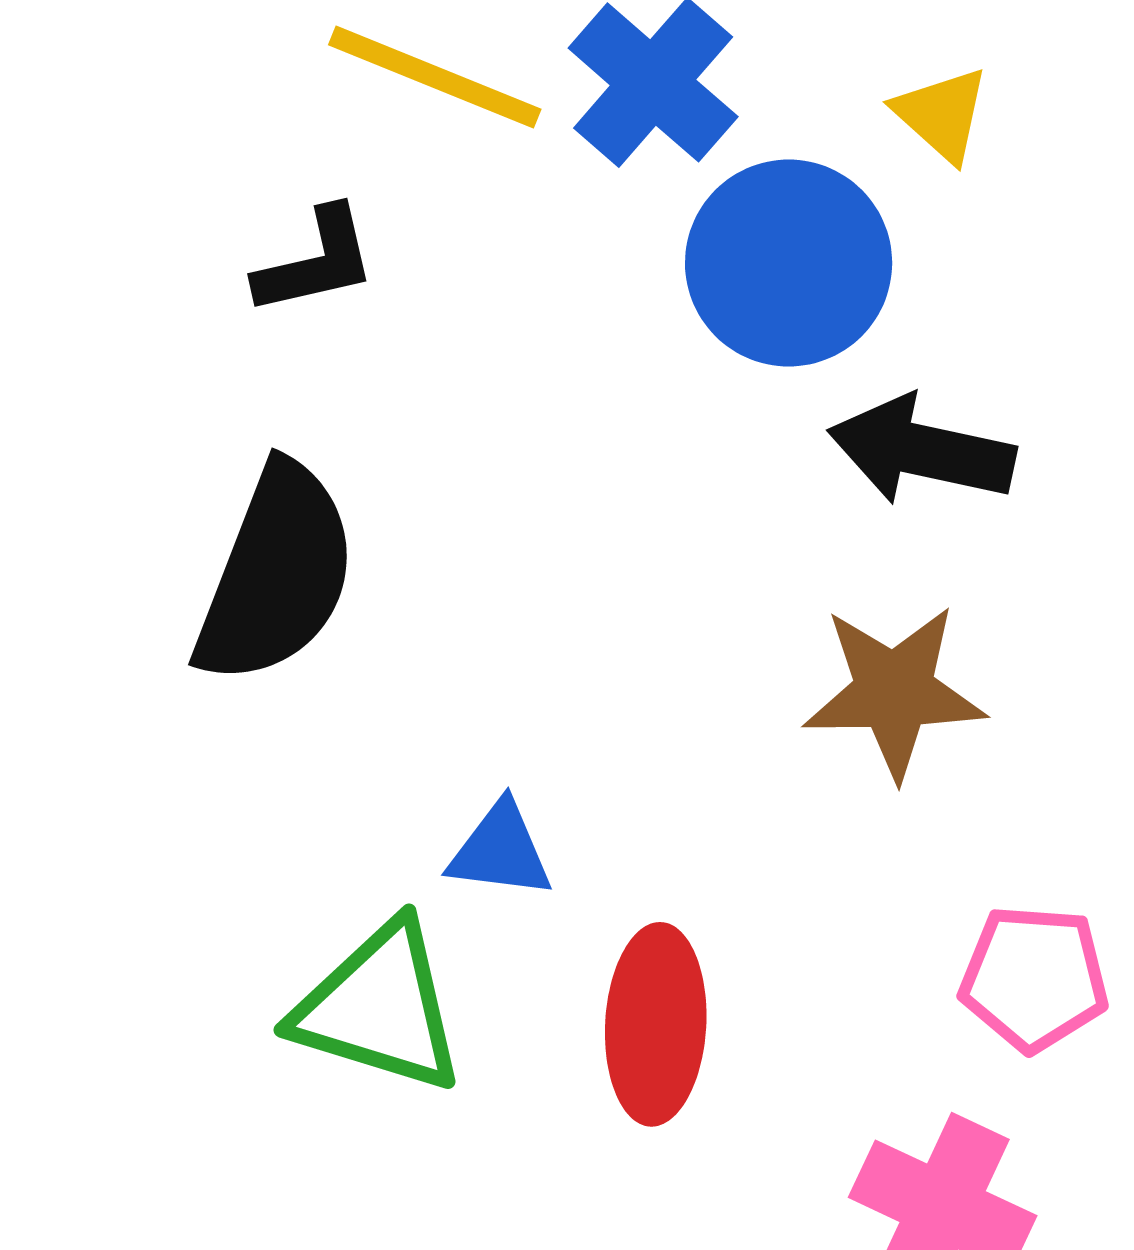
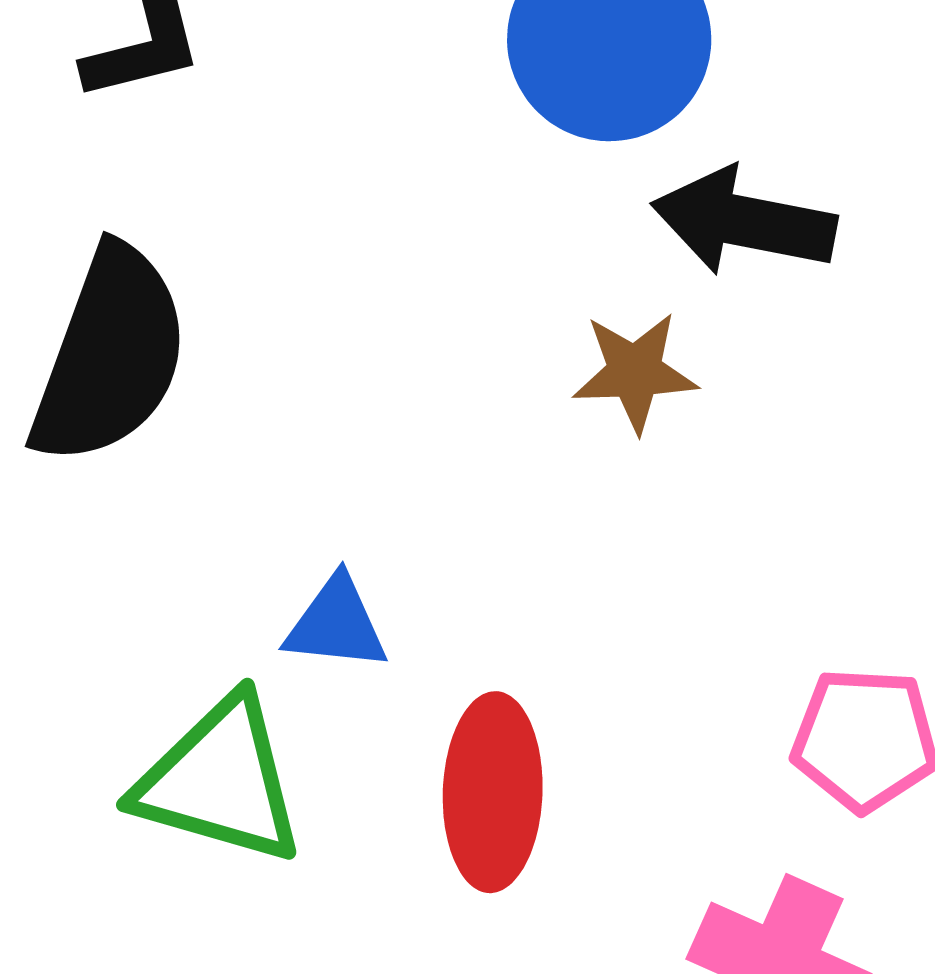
brown star: (894, 692) -> (635, 372), moved, size x0.7

